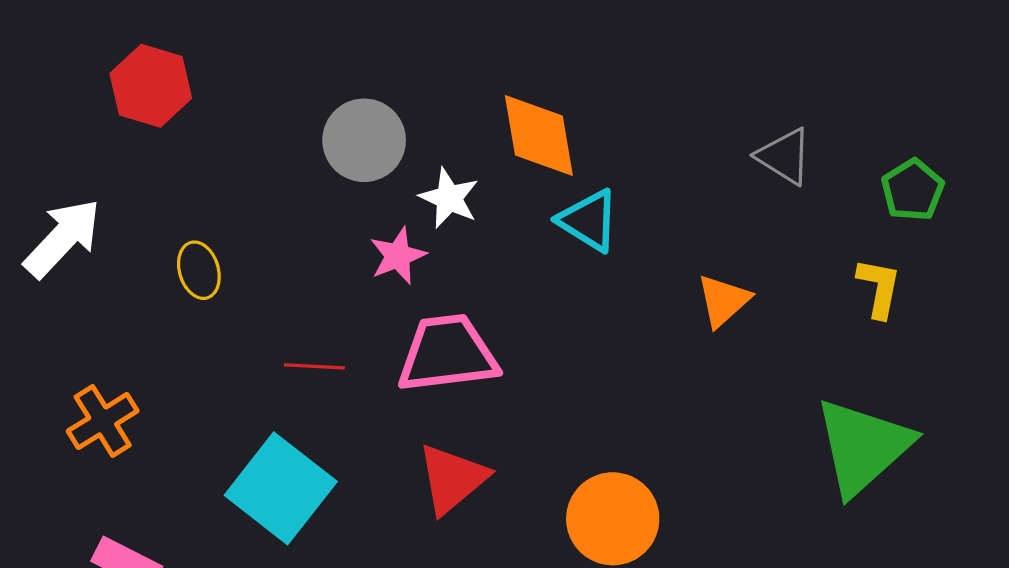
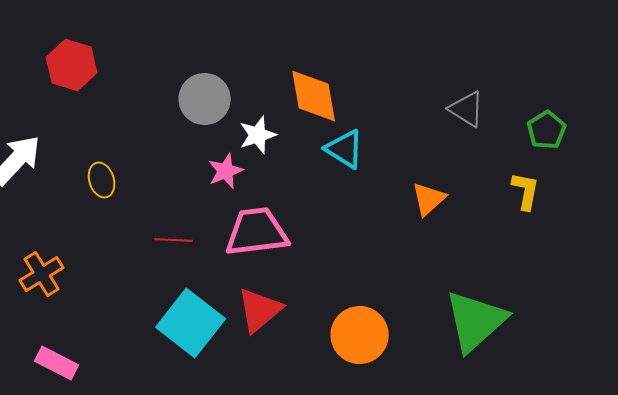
white star: (449, 198) -> (258, 135), turned 30
green triangle: (863, 447) -> (476, 321), moved
cyan square: (281, 488) -> (191, 323), moved

